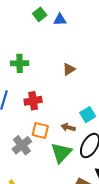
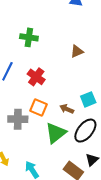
red cross: (33, 101) -> (36, 77), turned 36
gray cross: (22, 145) -> (18, 119), turned 30

